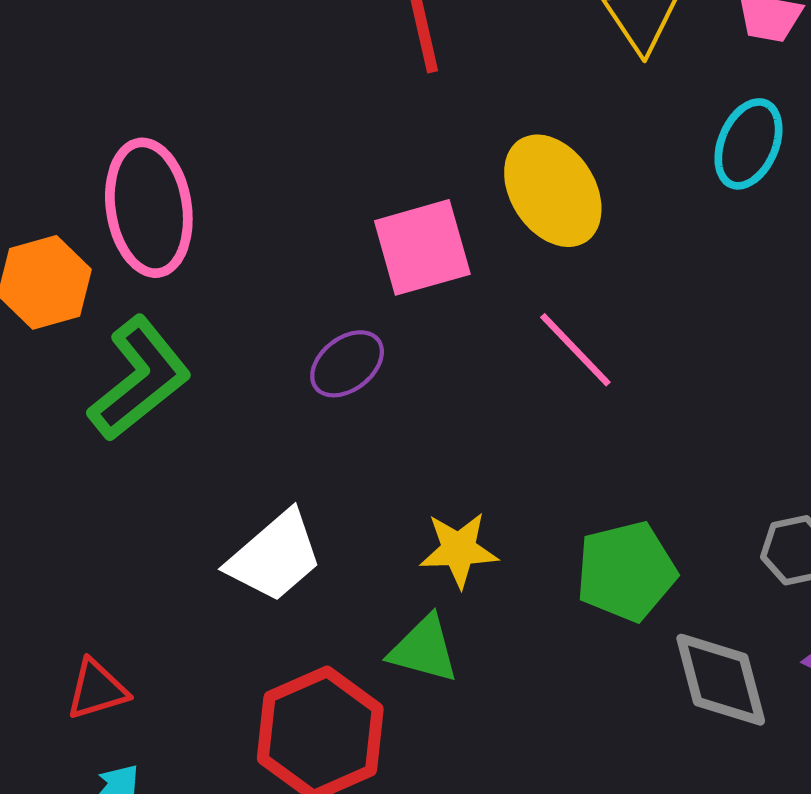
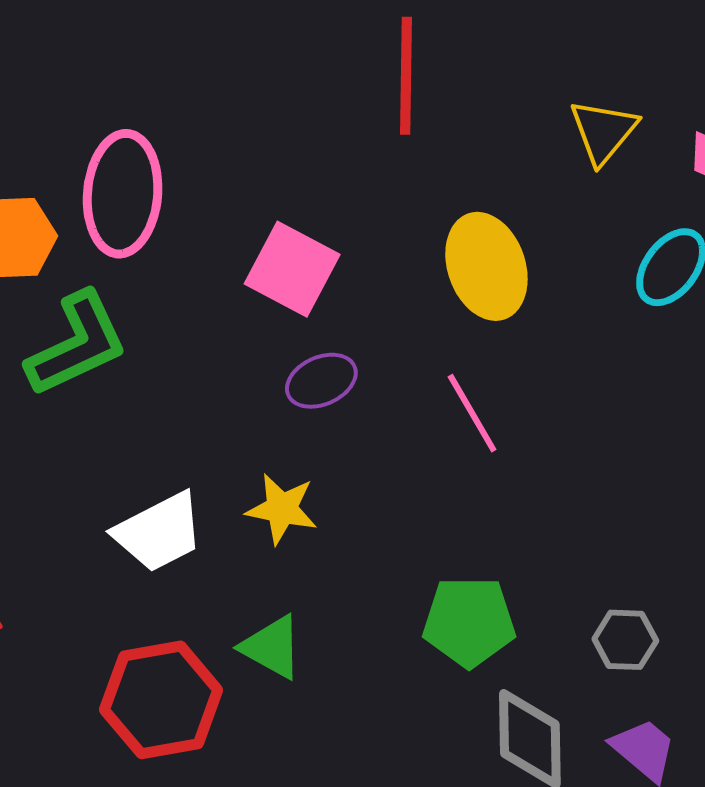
pink square: (422, 247) -> (292, 269), moved, turned 30
purple ellipse: (347, 364) -> (321, 381), moved
yellow star: (459, 550) -> (282, 509), moved

